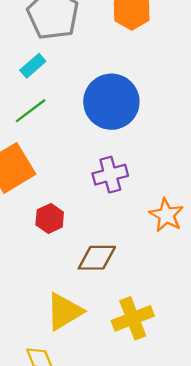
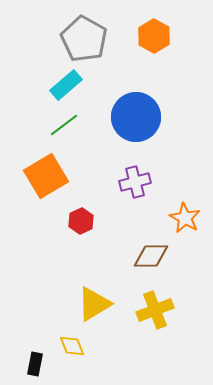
cyan rectangle: (33, 66) -> (66, 85), size x1.4
brown diamond: (97, 258) -> (151, 256), moved

